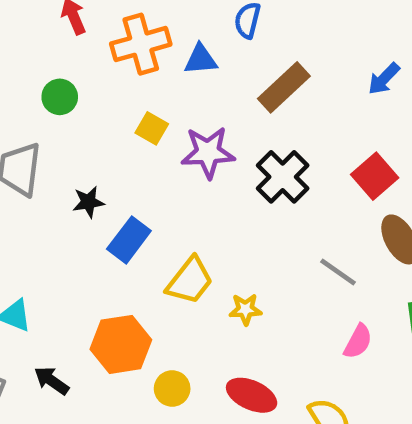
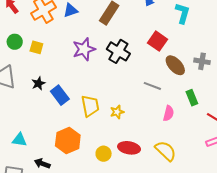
yellow square: (152, 128) -> (36, 47), moved
blue rectangle: (129, 240) -> (60, 95), turned -60
yellow trapezoid: (190, 281) -> (90, 106), turned -35
yellow circle: (172, 388) -> (104, 154), moved

